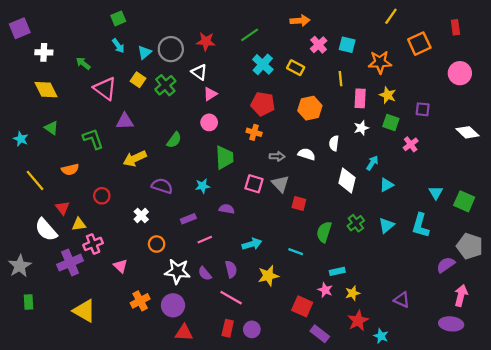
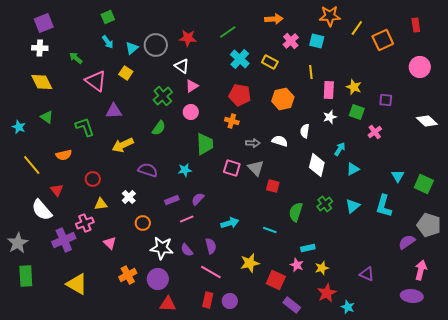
yellow line: (391, 16) -> (357, 28), moved
purple square: (20, 28) -> (44, 23), moved
orange star: (380, 62) -> (330, 16), moved
green cross: (165, 85) -> (163, 96), moved
purple semicircle: (227, 209) -> (198, 199), moved, turned -56
yellow triangle: (79, 224) -> (101, 204), moved
yellow star: (268, 276) -> (250, 263), moved
green rectangle: (28, 302) -> (26, 276), size x1.5

